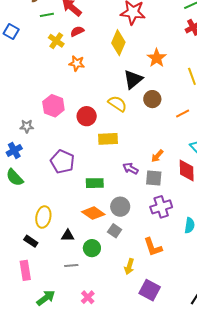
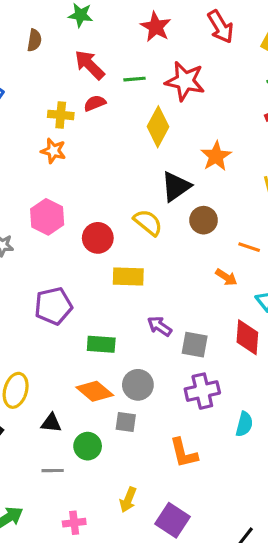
green line: (47, 15) -> (134, 79), moved
yellow cross: (56, 41) -> (61, 115), turned -35
orange star: (77, 63) -> (53, 151), moved
orange line: (183, 114) -> (249, 247), turned 40
orange arrow: (157, 156) -> (226, 277), moved, turned -104
purple pentagon: (62, 162) -> (53, 306), turned 30
gray square: (115, 231) -> (126, 422), turned -32
yellow arrow: (129, 266) -> (128, 500), moved
pink cross: (88, 297) -> (74, 523), turned 32

